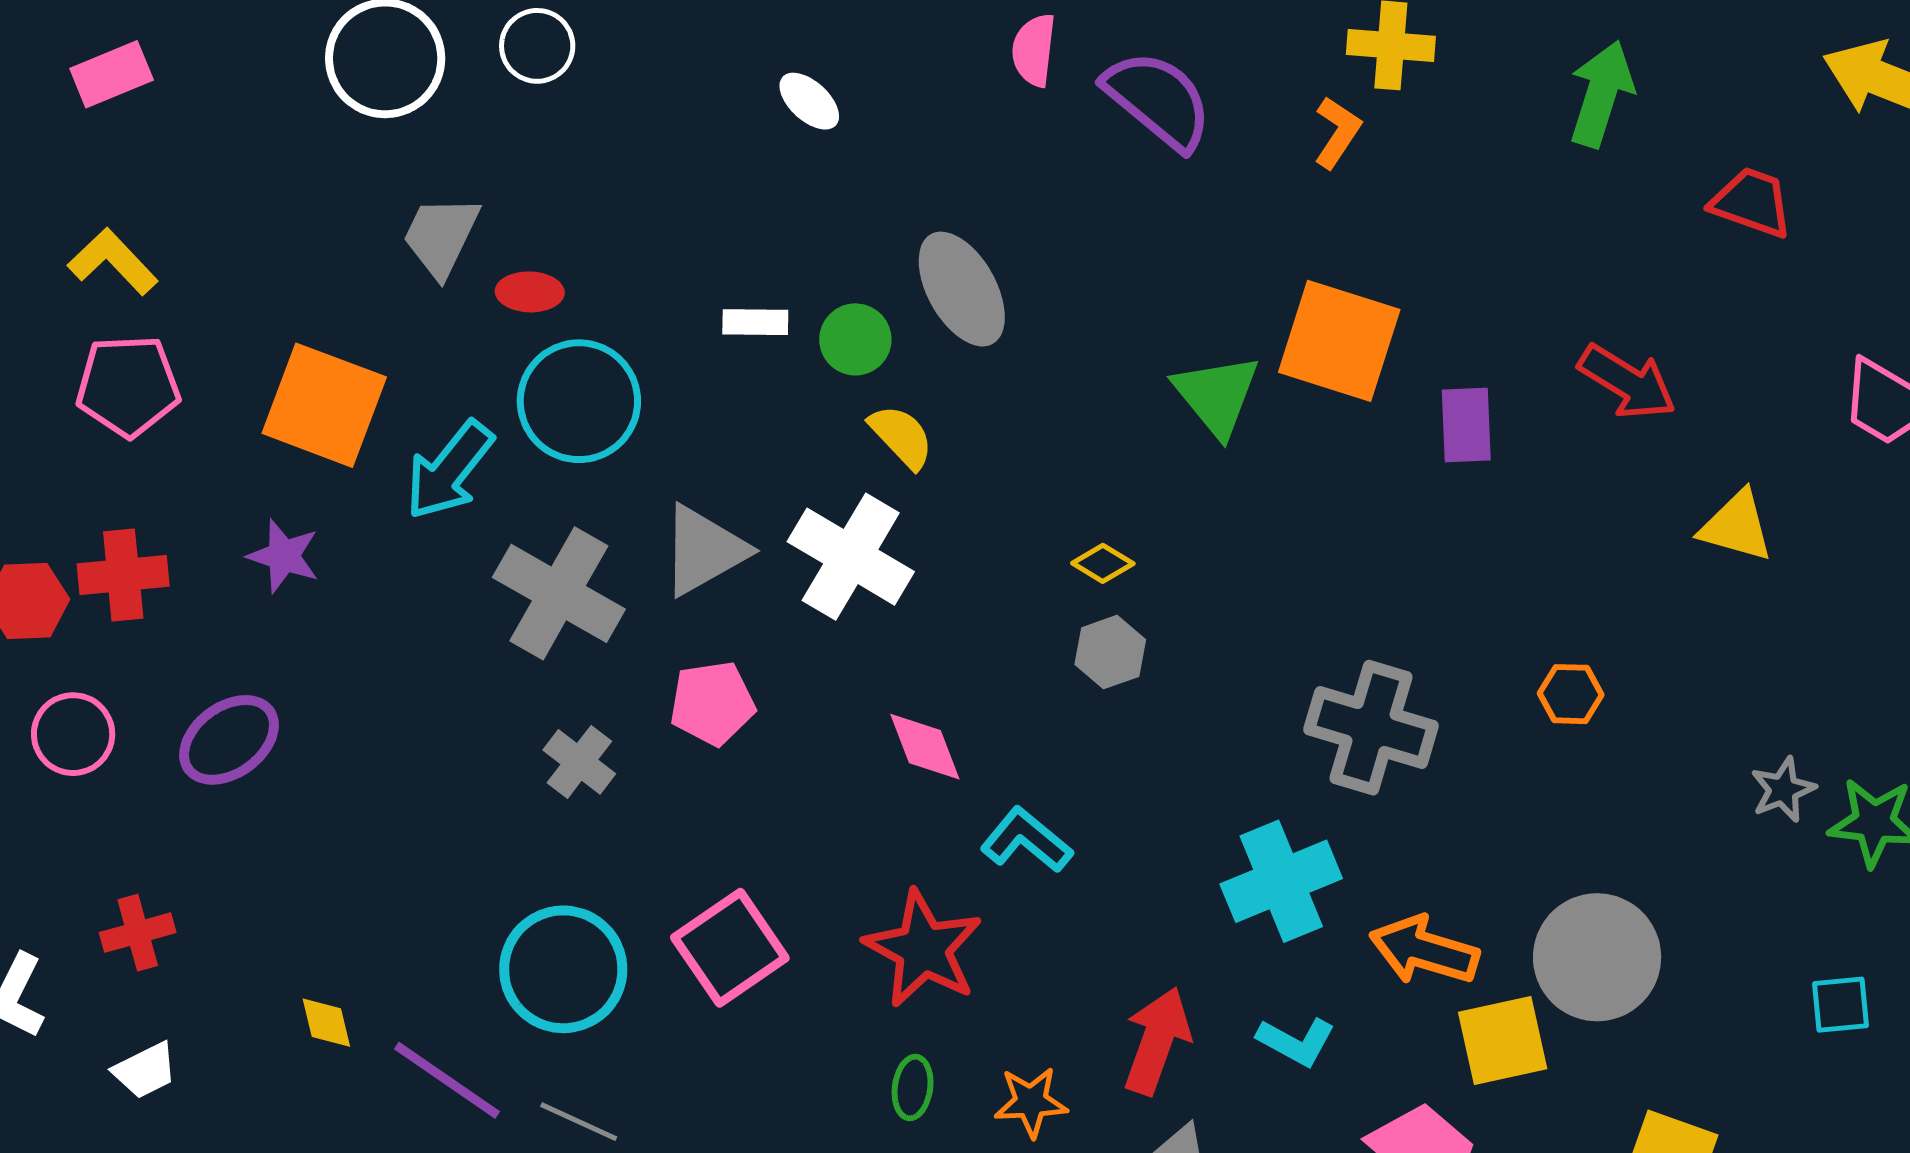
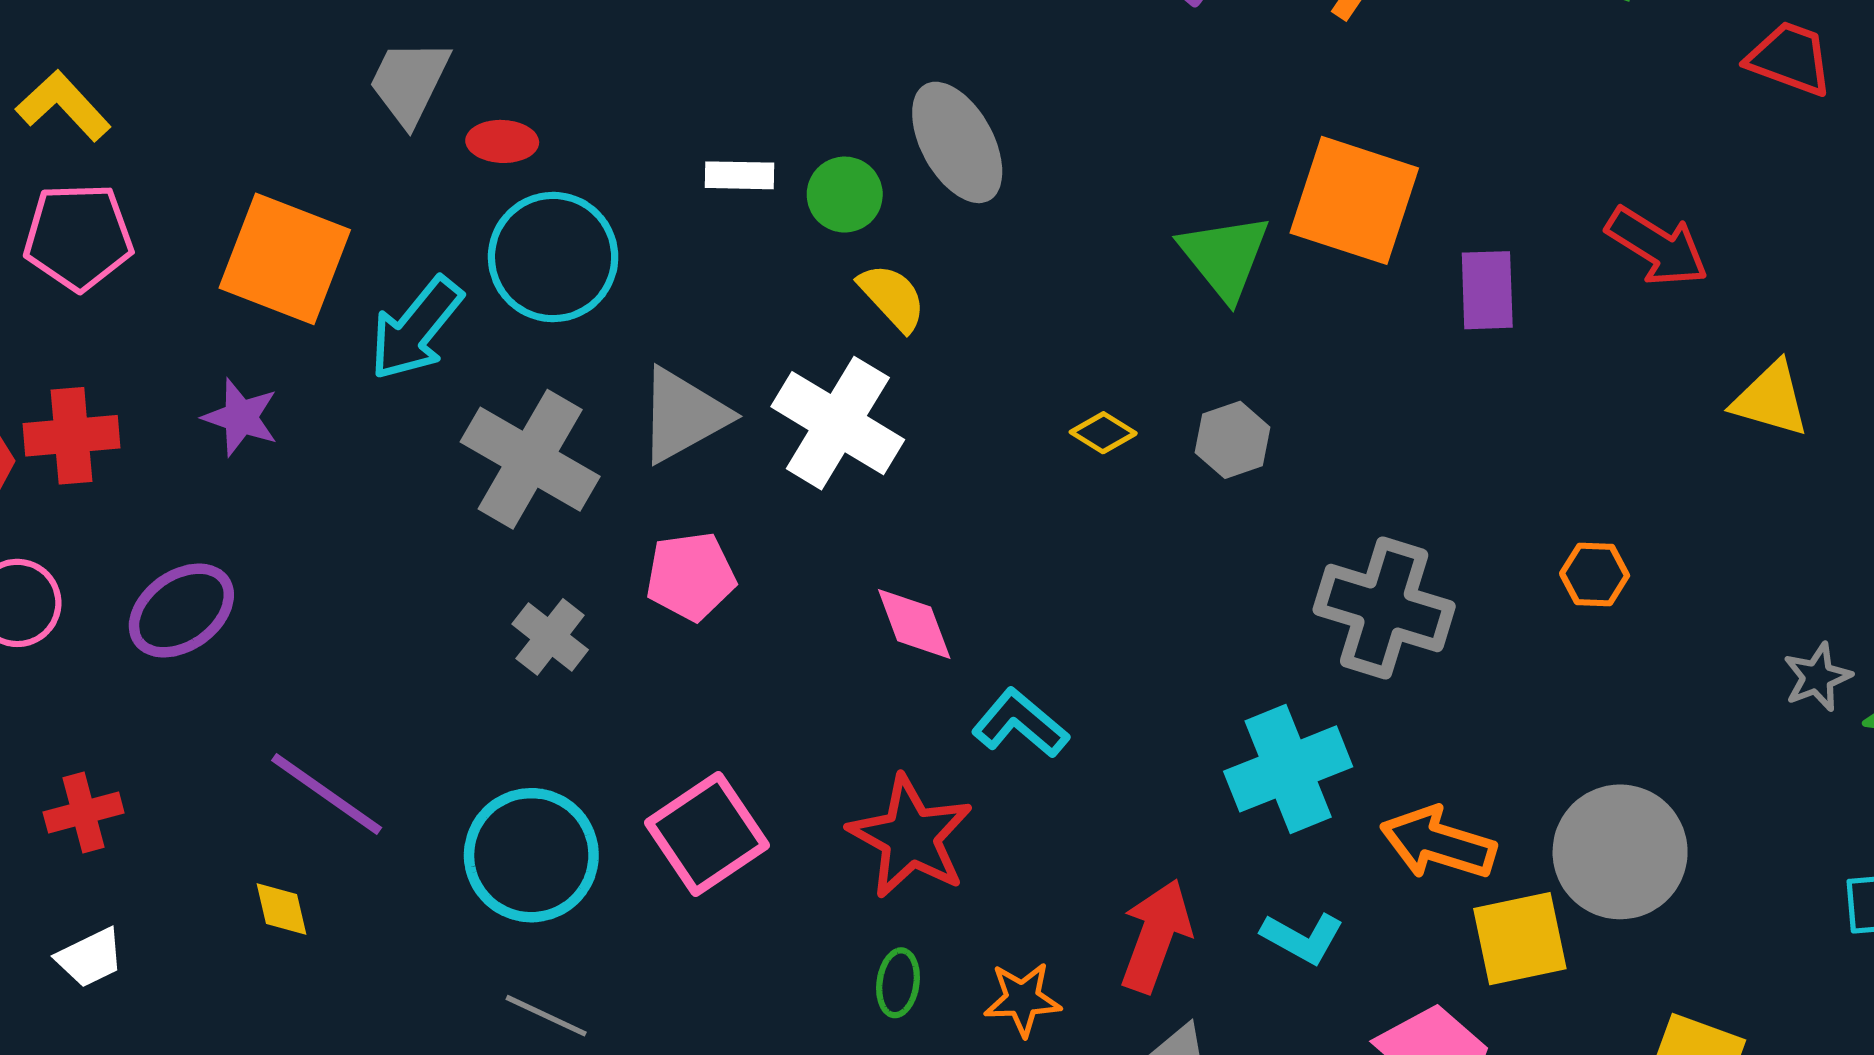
gray hexagon: (1110, 652) -> (1233, 440), moved
purple line: (447, 1080) -> (327, 794), moved

